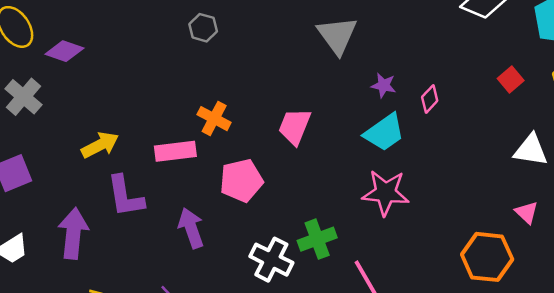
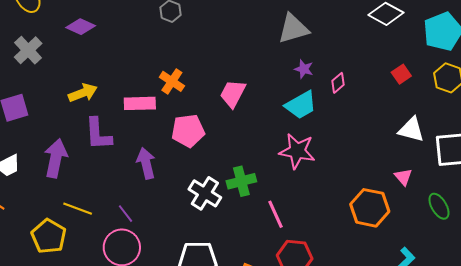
gray triangle: (337, 35) -> (293, 29), moved, turned 44
purple diamond: (64, 51) -> (81, 27), moved

